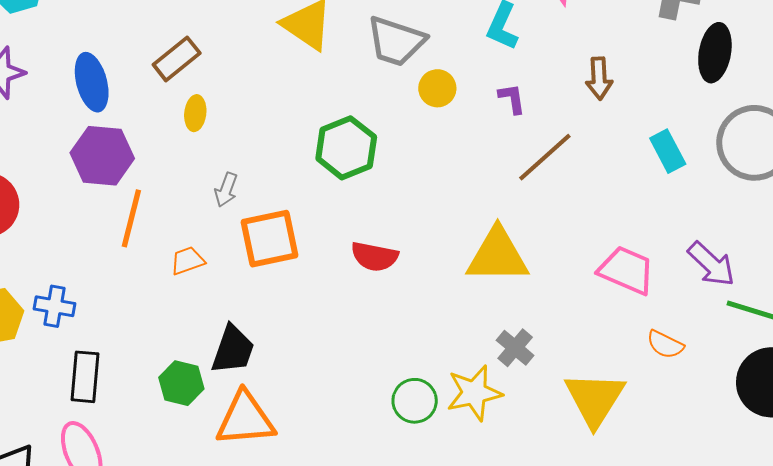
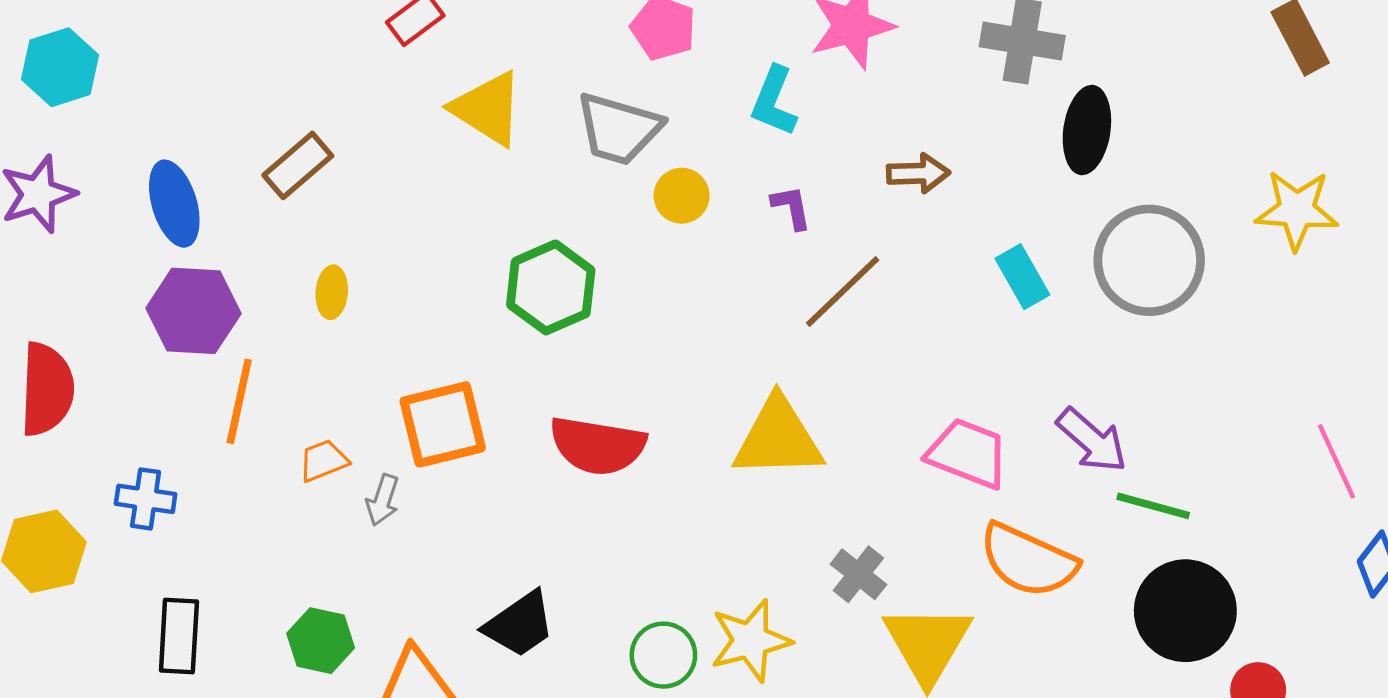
brown arrow: (599, 78) -> (918, 173), turned -87
yellow ellipse: (195, 113) -> (332, 292), moved
gray arrow: (226, 190) -> (383, 500), moved
red semicircle: (374, 257) -> (598, 446), size x1.4
blue cross: (55, 306) -> (146, 499), moved
orange semicircle: (665, 344) -> (1028, 560), size x1.8
gray cross: (515, 348) -> (858, 574), moved
black trapezoid: (233, 350) -> (520, 624), moved, turned 38

